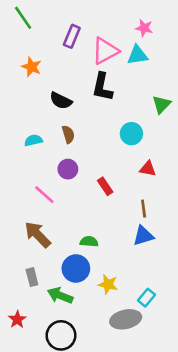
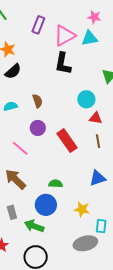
black semicircle: (61, 101) -> (13, 71), moved, turned -66
red triangle: (148, 169) -> (96, 118), moved
red rectangle: (105, 186) -> (67, 141), size x1.6
brown line: (144, 209) -> (98, 141), moved
yellow star: (108, 284) -> (82, 209), moved
cyan rectangle: (147, 298) -> (101, 226), turned -32

